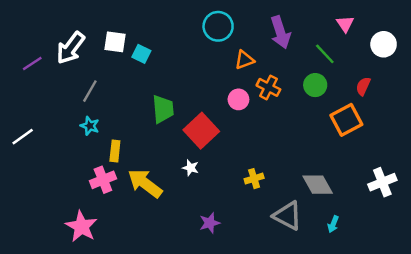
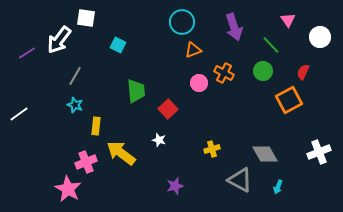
white square: (115, 42) -> (86, 18), moved
orange triangle: (244, 60) -> (193, 50), moved
red square: (201, 131) -> (168, 109), size x0.7
pink cross: (103, 180) -> (86, 162), moved

